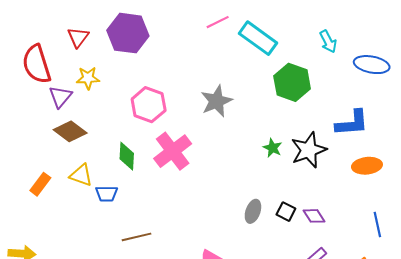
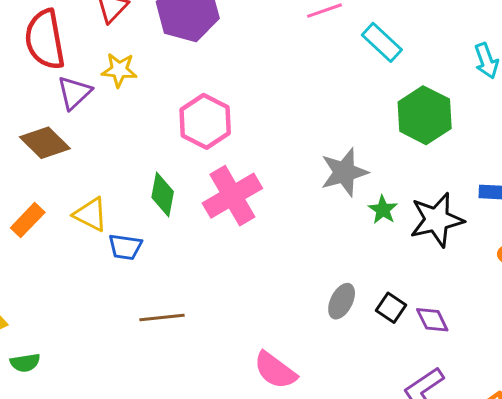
cyan rectangle: (258, 38) -> (382, 42), size x0.7
gray star: (216, 101) -> (344, 172), moved
brown diamond: (70, 131) -> (45, 143), moved

